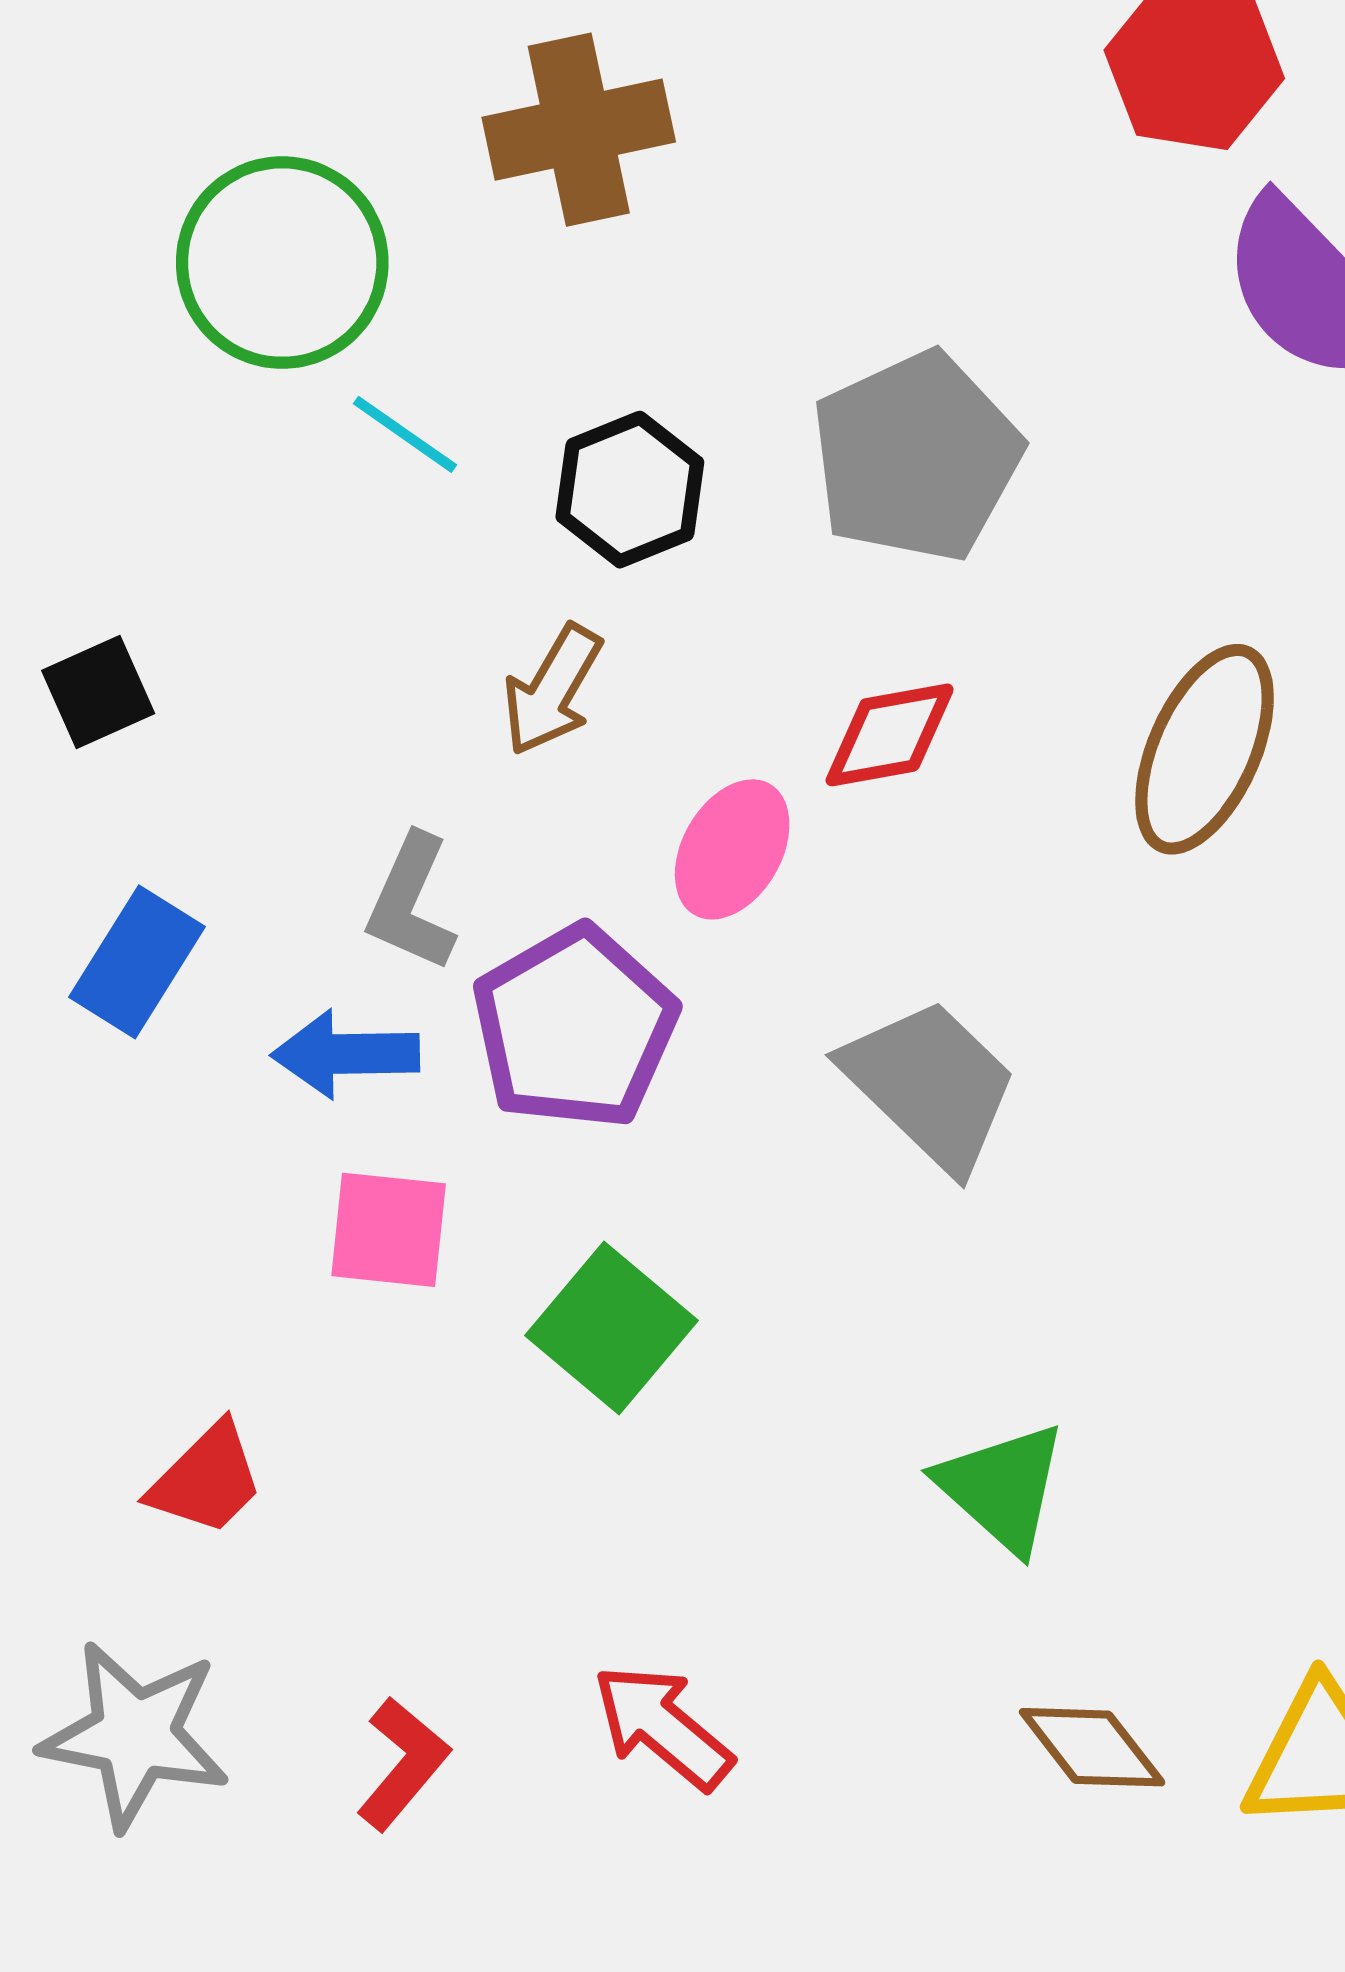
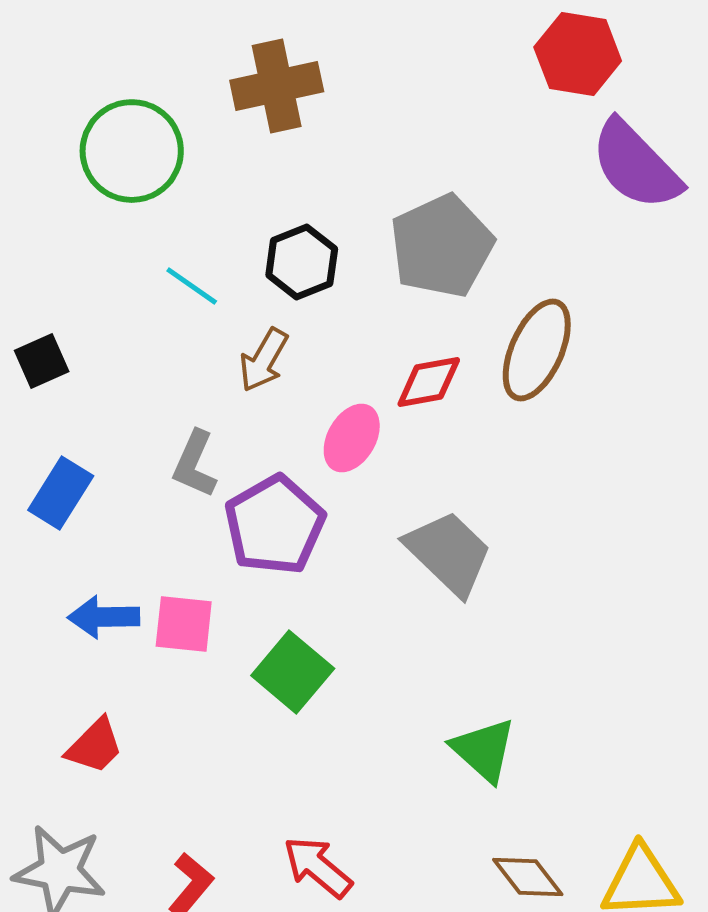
cyan line: (405, 434) -> (192, 286), moved
brown ellipse: (1205, 749) -> (537, 350), moved
blue arrow: (346, 1054) -> (104, 617), moved

